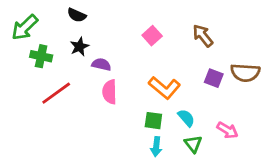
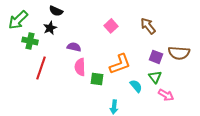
black star: (79, 47) -> (50, 28), moved
orange L-shape: (164, 88) -> (120, 64), turned -60
red line: (56, 93) -> (41, 68), turned -35
green square: (153, 121) -> (97, 79), moved
green triangle: (193, 144) -> (155, 77), moved

